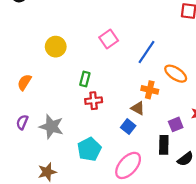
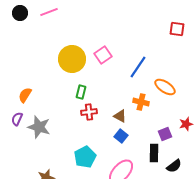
yellow circle: (56, 47) -> (72, 59), moved, size x1.4
brown triangle: (138, 108) -> (120, 116), moved
purple semicircle: (22, 122) -> (17, 119), moved
gray star: (51, 127) -> (39, 127), moved

